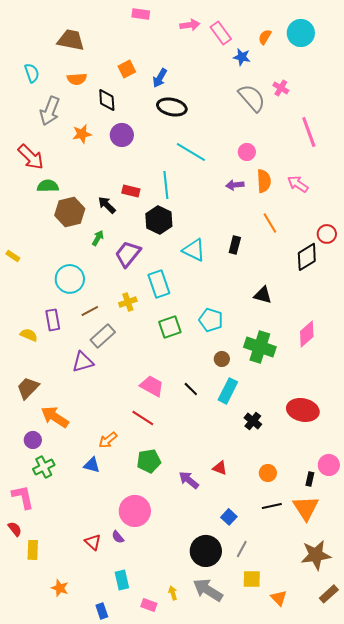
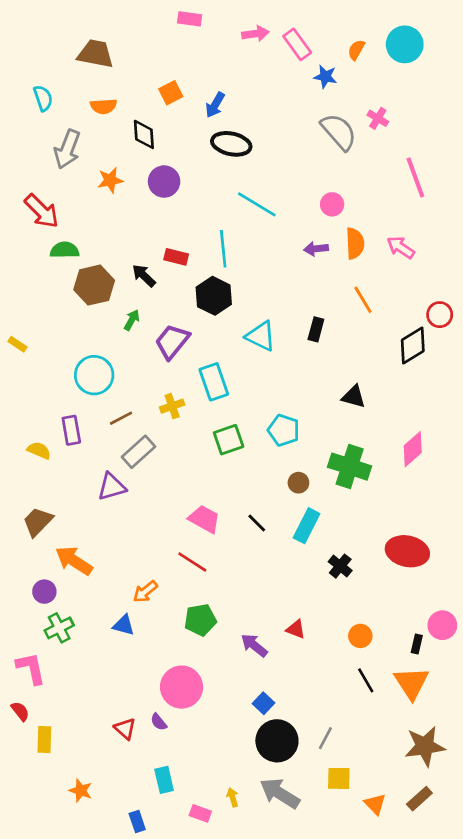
black line: (272, 506) -> (366, 680), turned 72
blue square: (229, 517) -> (264, 703), moved
brown rectangle: (329, 594) -> (419, 799), moved

